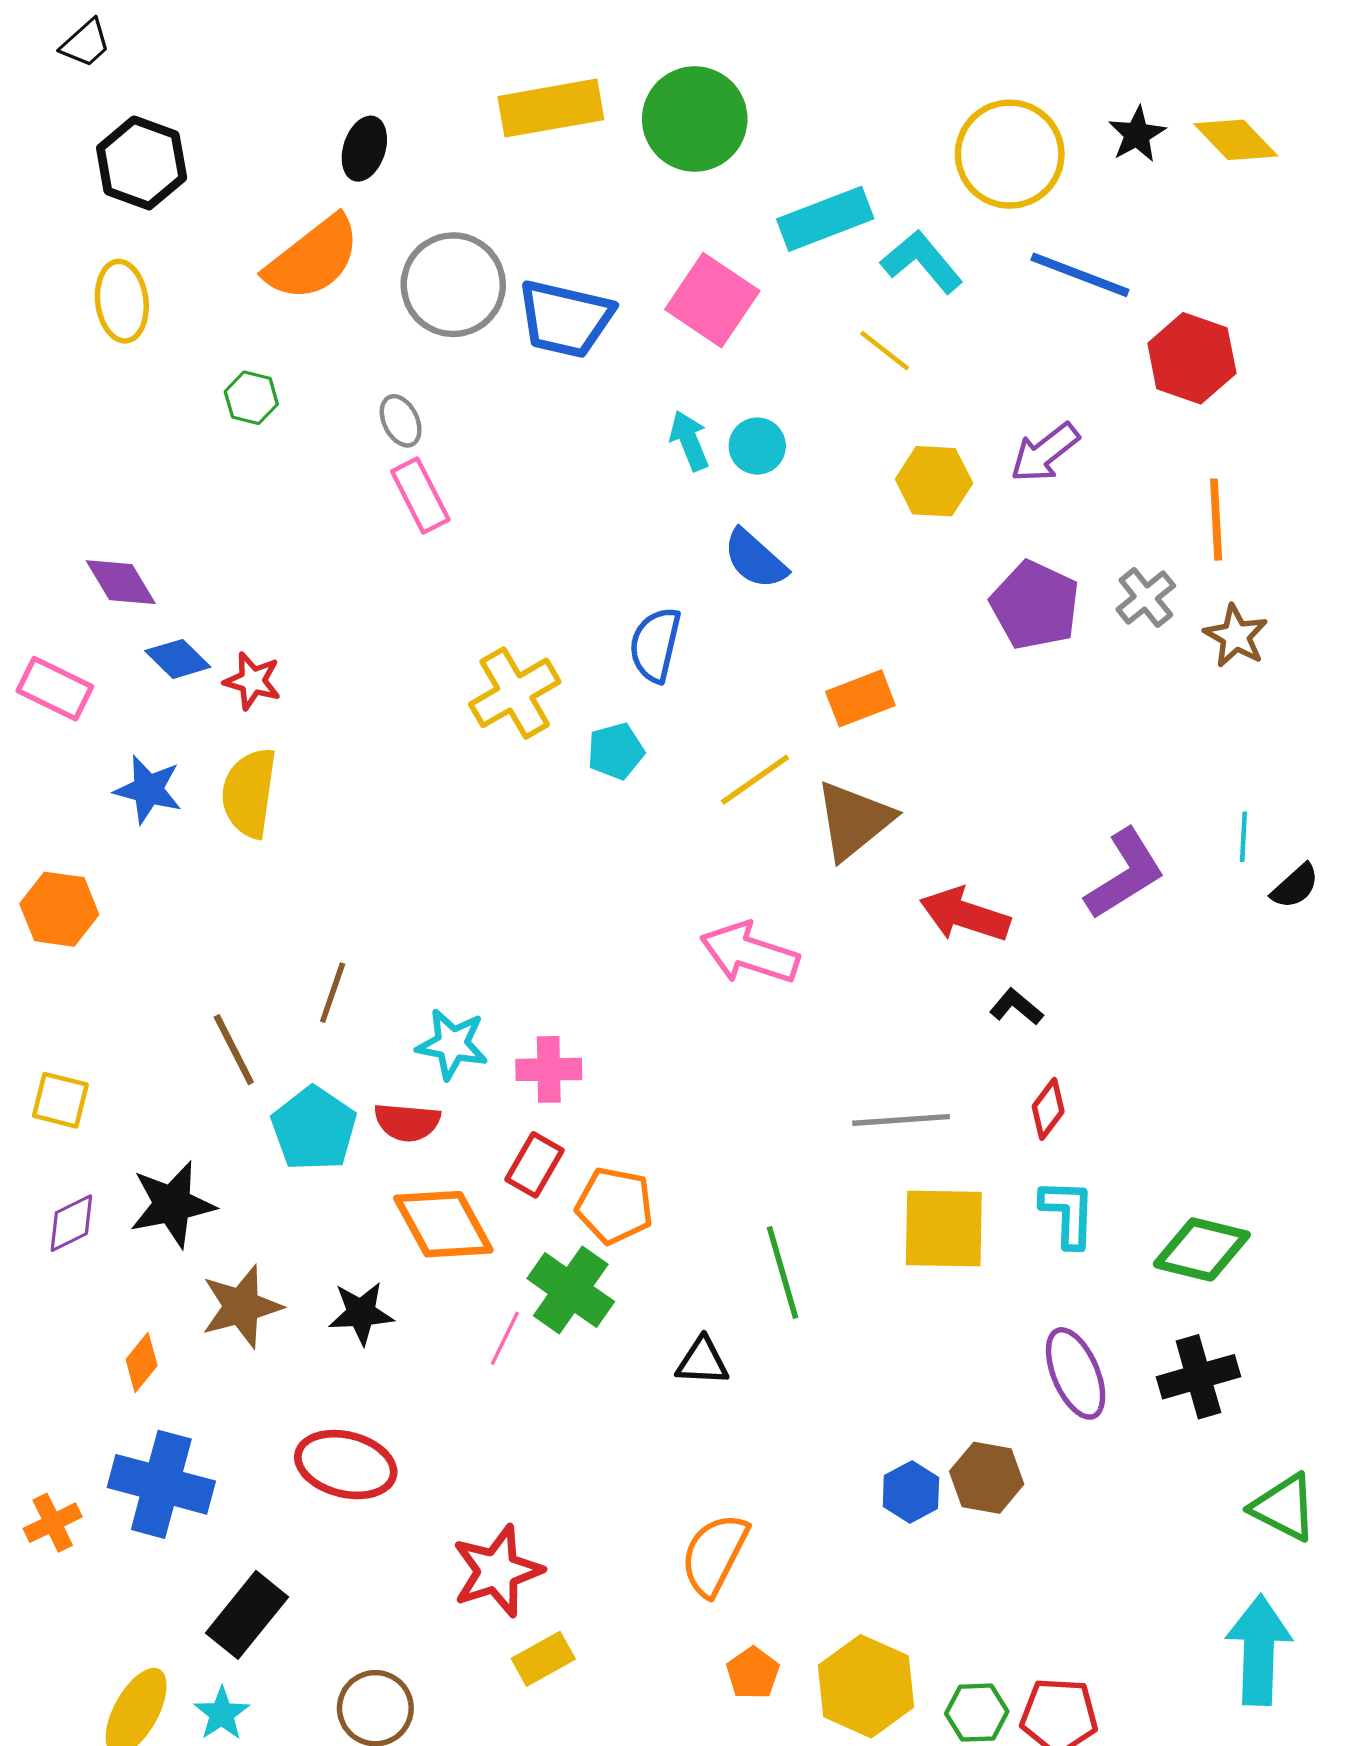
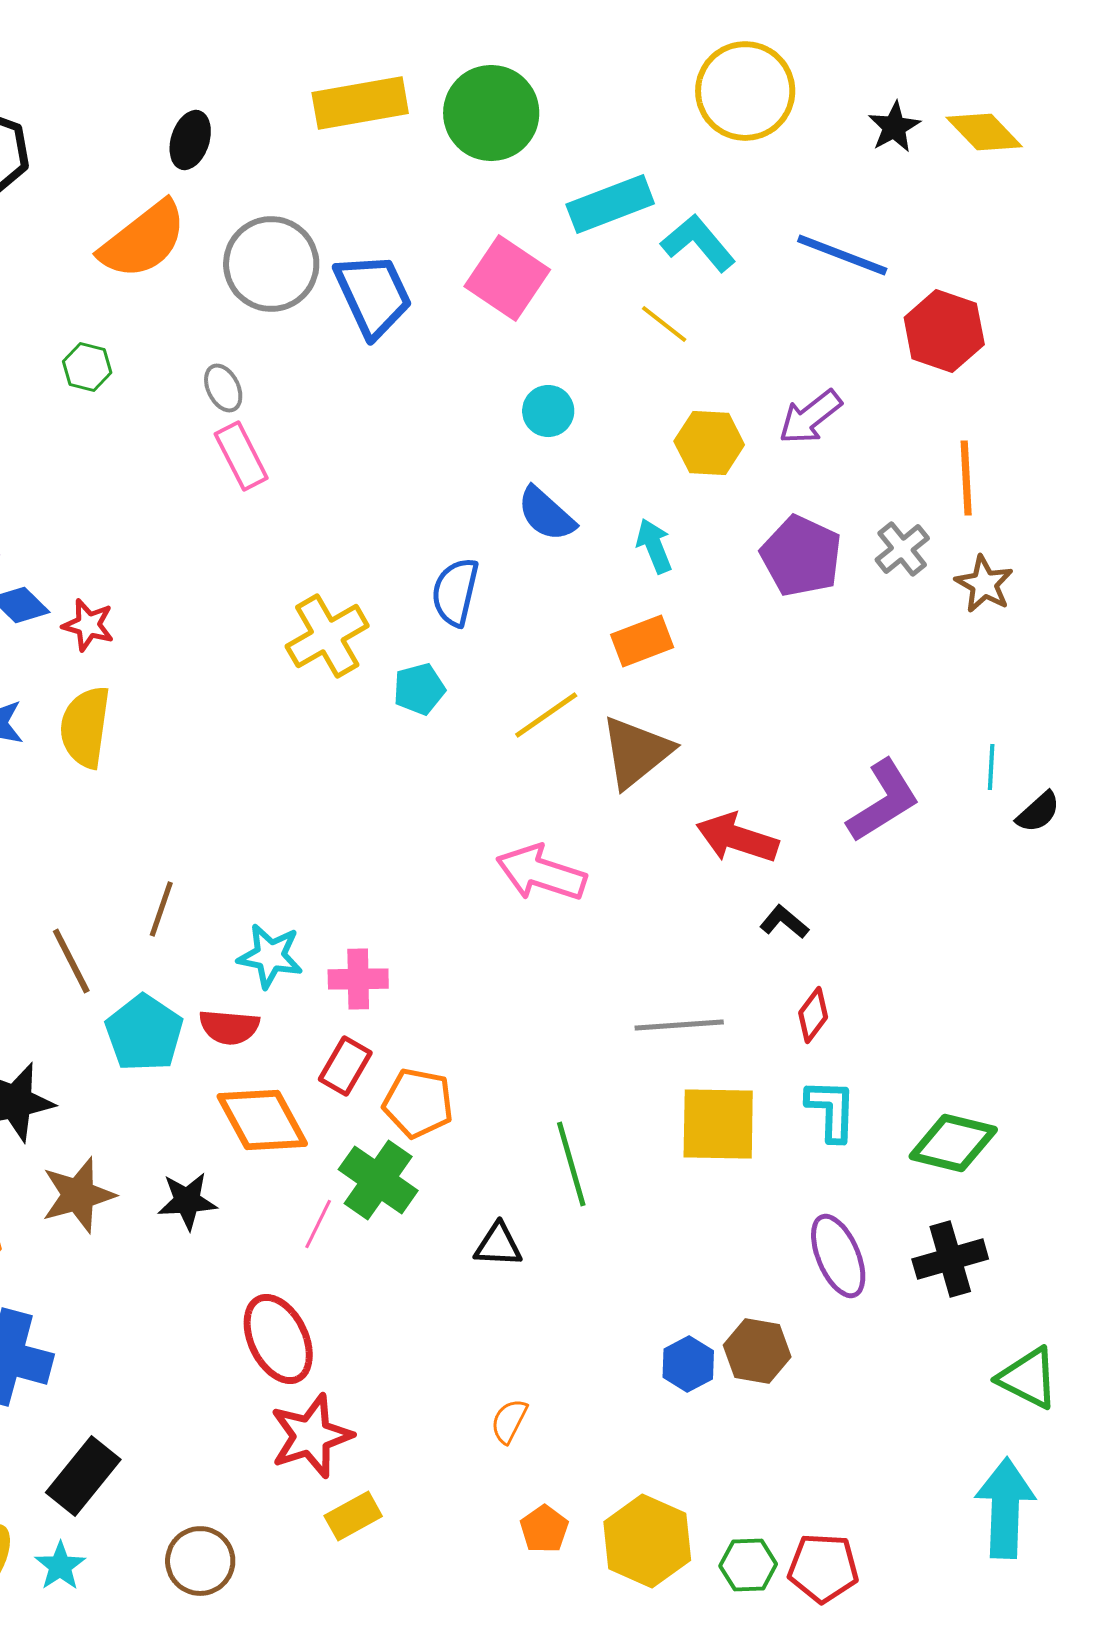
yellow circle: (1010, 154) -> (745, 91), moved
blue trapezoid: (565, 319) -> (373, 295), turned -128
cyan arrow: (689, 441) -> (654, 546), moved
red ellipse: (346, 1465) -> (278, 1339), moved, turned 50
orange semicircle: (714, 1555) -> (509, 1421), size x0.6

